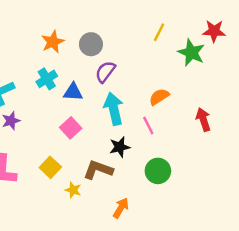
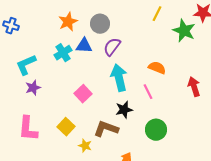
blue triangle: (73, 92) -> (84, 46), moved
orange semicircle: (159, 97) -> (157, 68), turned 54

